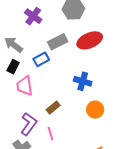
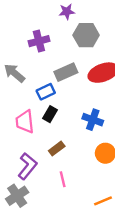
purple cross: (33, 16) -> (39, 41), turned 36
black rectangle: (13, 67) -> (50, 114), moved
pink line: (51, 134) -> (63, 179), moved

